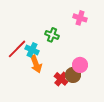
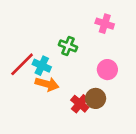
orange arrow: (36, 64) -> (47, 84), turned -54
pink circle: (80, 65) -> (107, 70), moved

